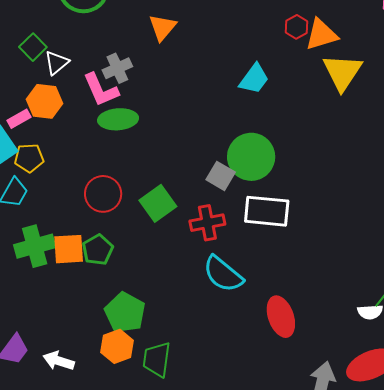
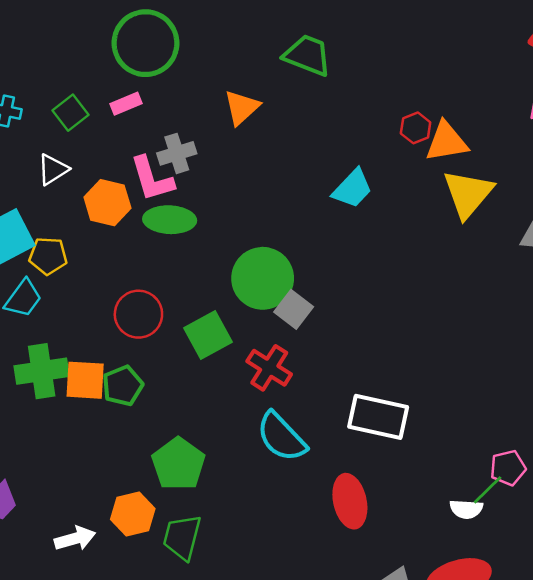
white triangle: (56, 63) -> (53, 169), moved
orange hexagon: (44, 101) -> (107, 203), moved
pink rectangle: (19, 119) -> (126, 104), moved
green circle: (251, 157) -> (263, 278), moved
white rectangle: (267, 211) -> (378, 417), moved
red cross: (207, 223) -> (269, 368), turned 36
green pentagon: (125, 313) -> (178, 464), moved
white arrow: (59, 361) -> (75, 539), moved, turned 140

